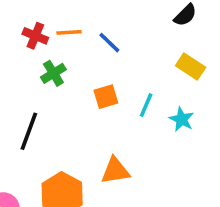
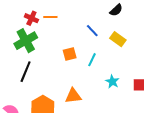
blue line: (109, 43) -> (92, 31), moved
green cross: (53, 73) -> (26, 41), moved, size x1.6
cyan star: (182, 119) -> (112, 82), moved

